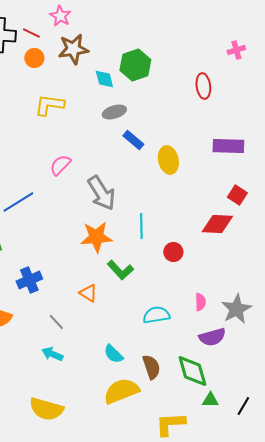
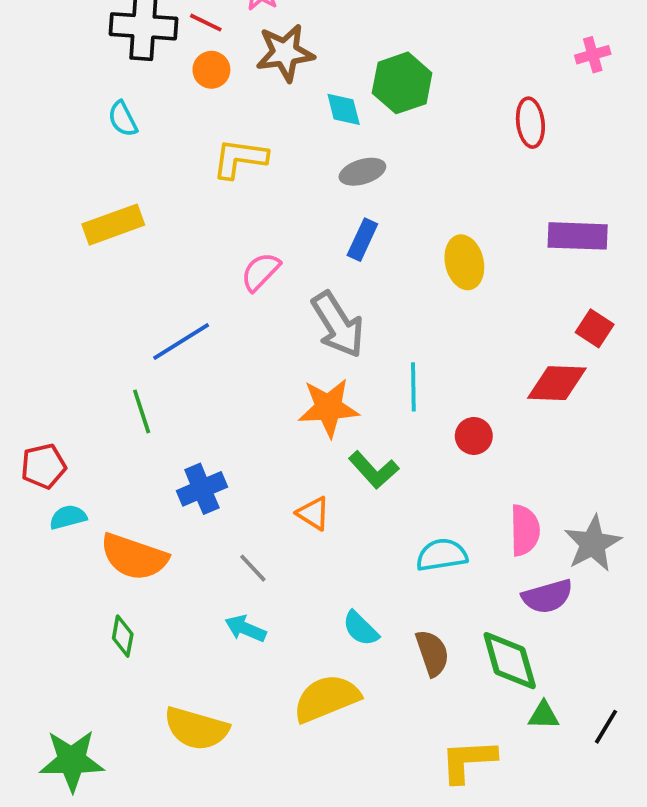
blue rectangle: (133, 140) -> (362, 240), moved, turned 75
pink semicircle: (200, 302) -> (525, 530), size x1.5
yellow semicircle: (121, 391) -> (327, 698), moved
yellow semicircle: (46, 409) -> (196, 729), moved

